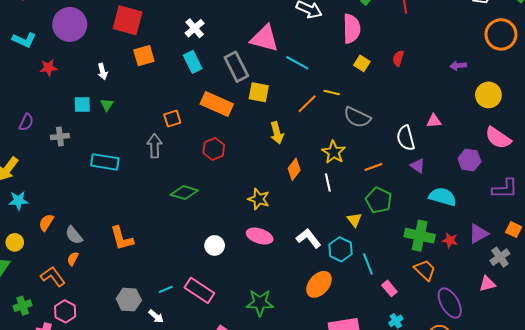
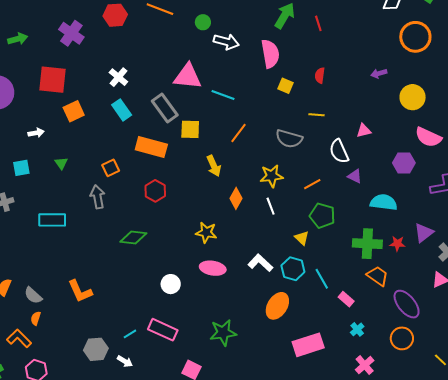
white arrow: (103, 71) -> (36, 133), turned -77
yellow line: (332, 93) -> (316, 115), moved
green triangle: (107, 105) -> (61, 163), moved
yellow star: (334, 152) -> (272, 176), turned -30

